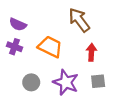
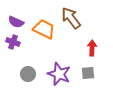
orange trapezoid: (50, 47) -> (44, 29), moved
red arrow: (91, 52) -> (92, 48), moved

